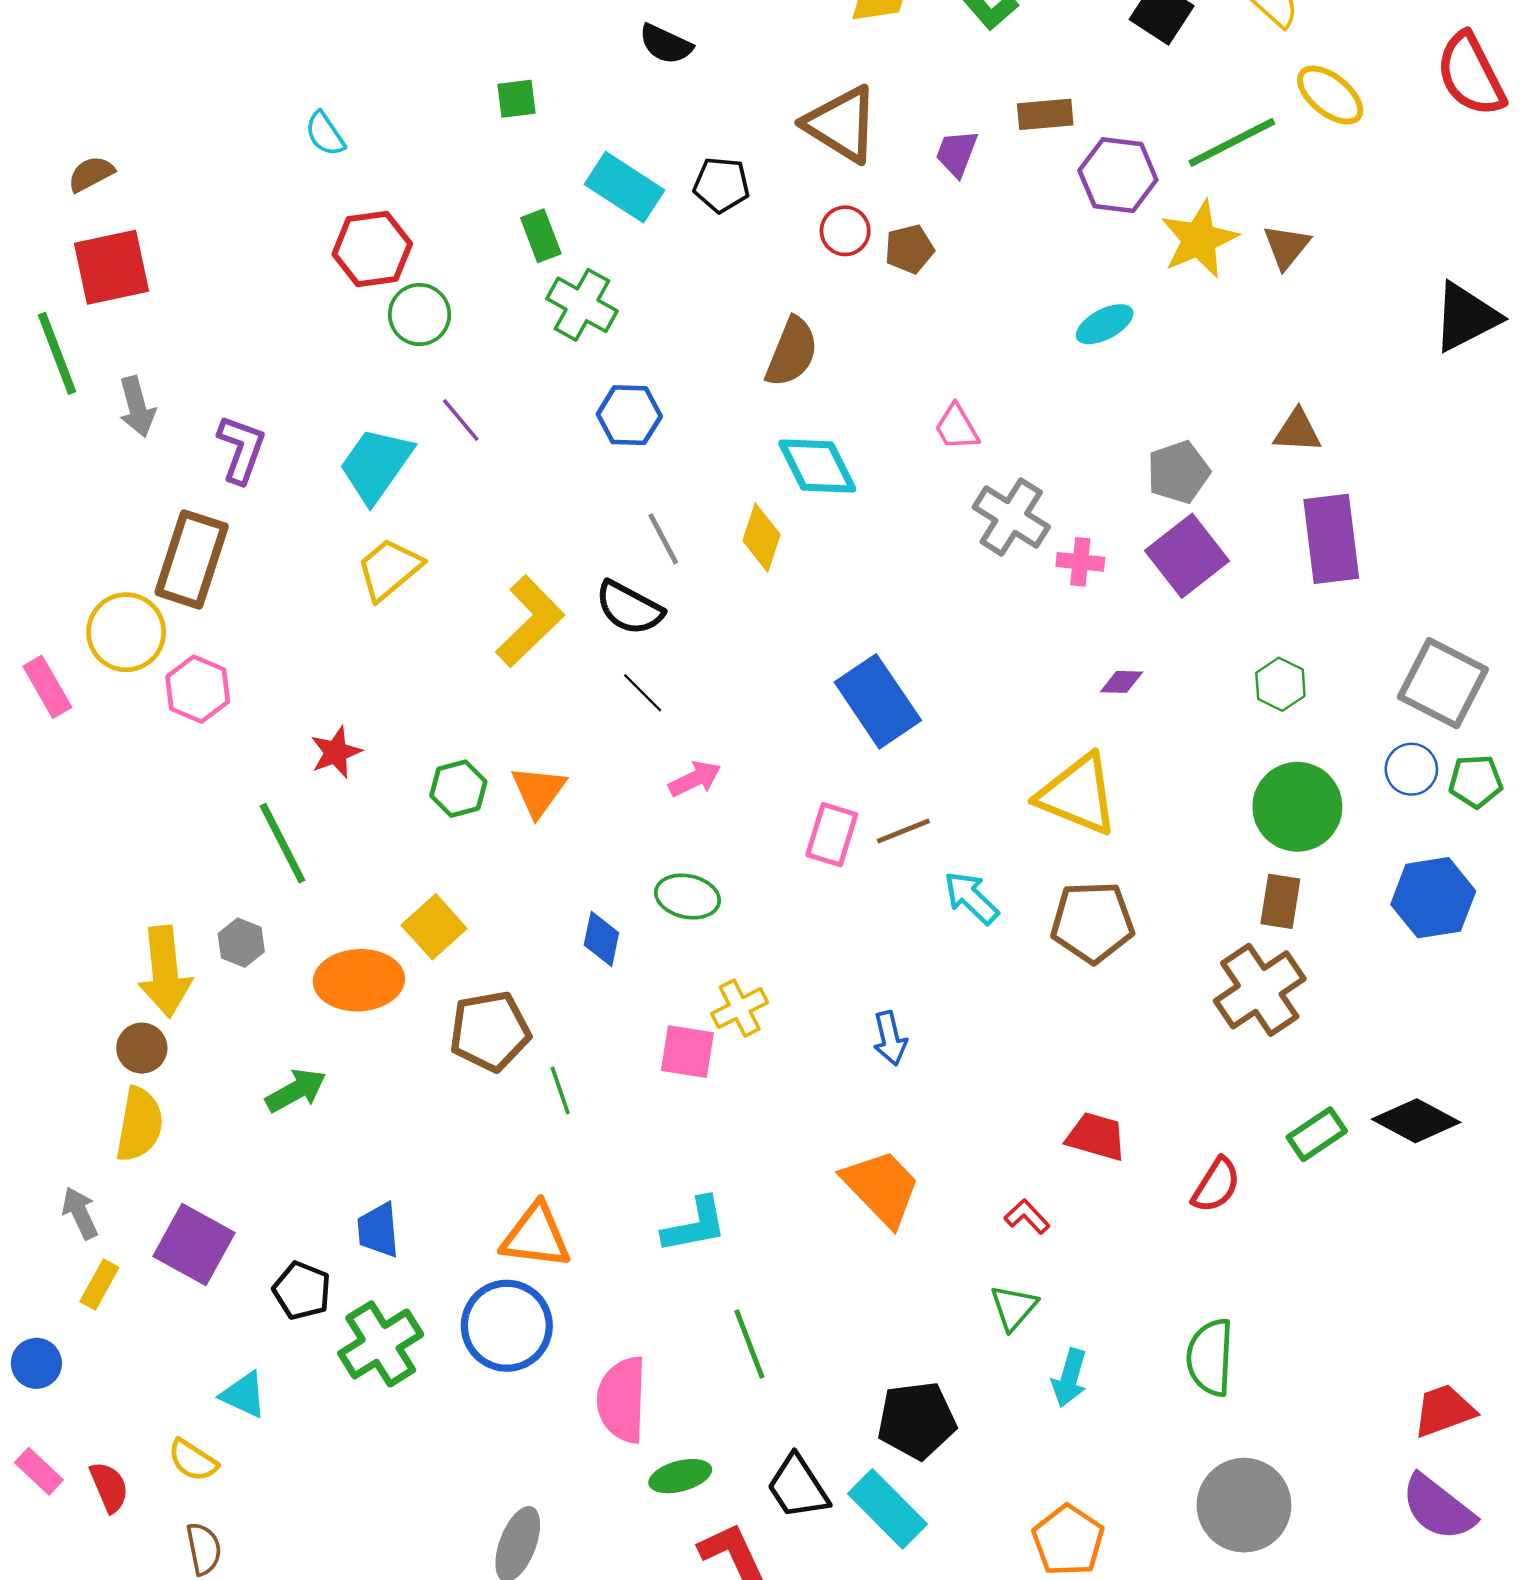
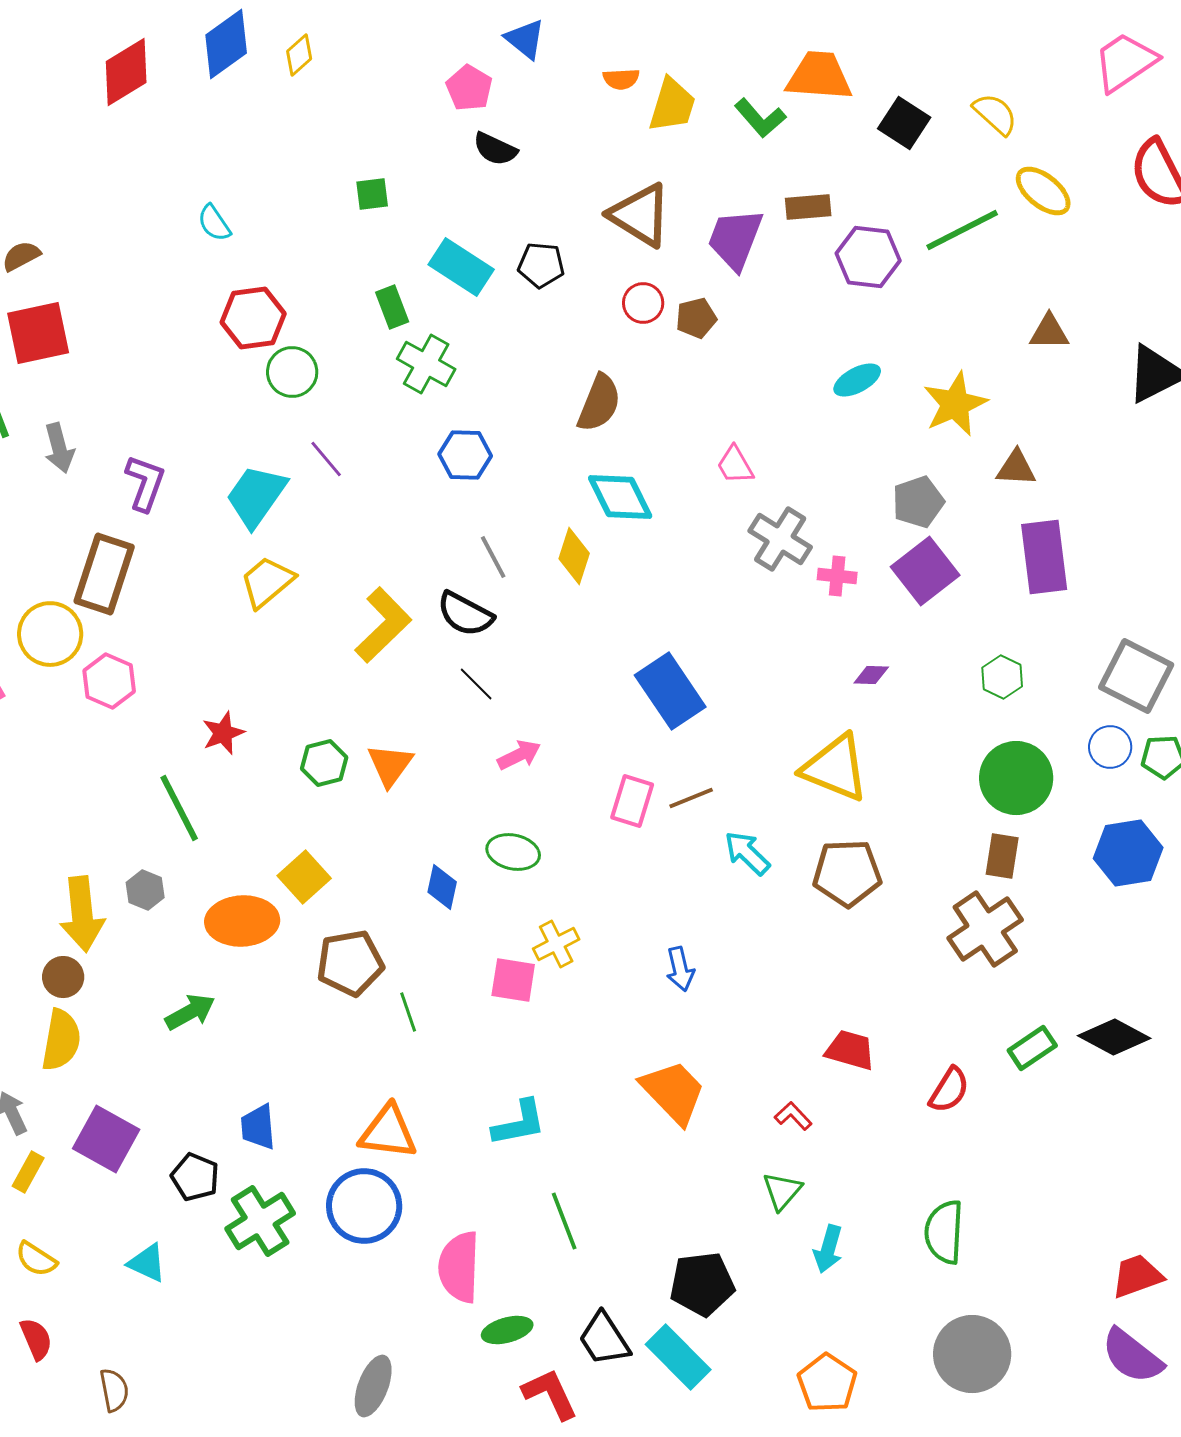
purple trapezoid: (957, 153) -> (735, 239), size x1.6
yellow star: (1199, 239) -> (955, 404), moved
brown triangle: (1286, 247) -> (1049, 332), moved, turned 51
yellow semicircle: (193, 1460) -> (36, 1259), moved

